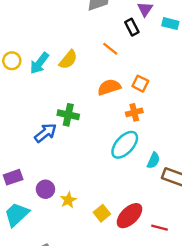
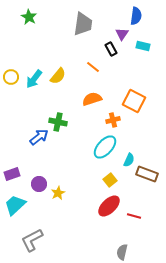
orange square: (140, 84) -> (134, 101), moved, size x1.6
yellow square: (102, 213) -> (110, 180), moved

